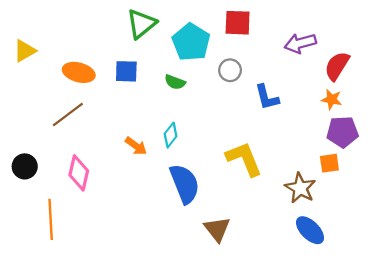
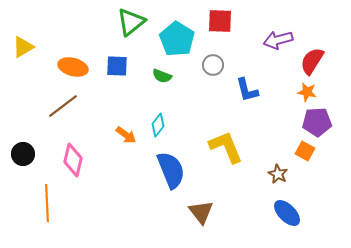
orange square: (329, 163) -> (305, 151), turned 36
brown star: (300, 188) -> (278, 174), size x0.7

